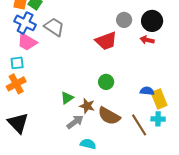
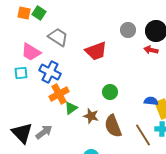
blue cross: (25, 23) -> (50, 72), moved
red trapezoid: (106, 41) -> (96, 51), moved
orange cross: (16, 84) -> (59, 94), moved
brown semicircle: (109, 116) -> (113, 126), turned 40
gray arrow: (75, 122) -> (44, 132), moved

